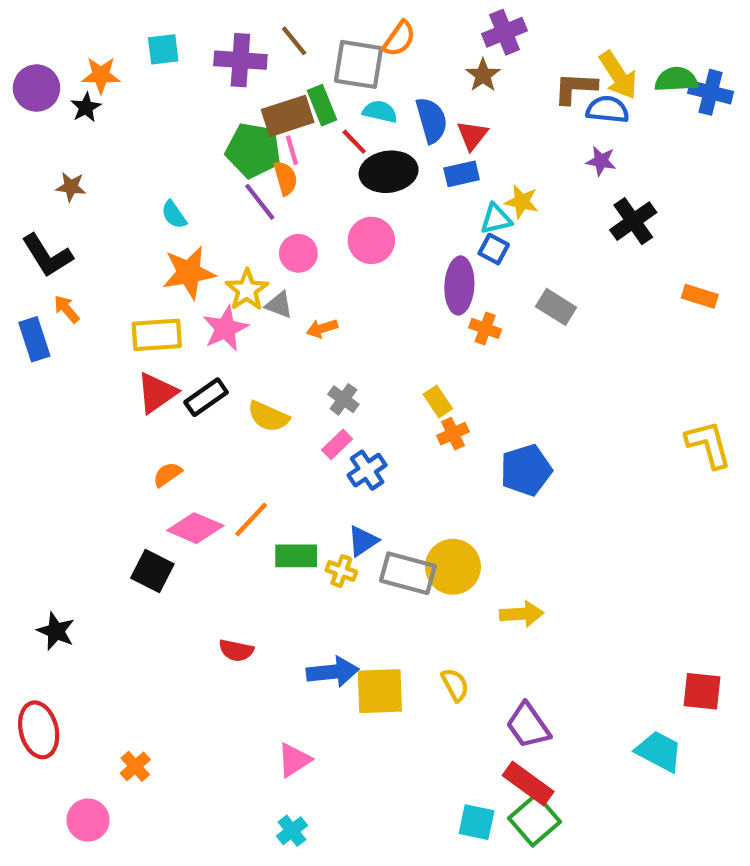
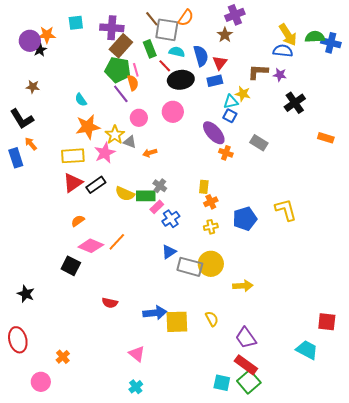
brown line: (294, 41) -> (152, 19), moved
purple circle: (37, 88) -> (30, 41), moved
brown L-shape: (575, 88) -> (258, 72), moved
brown rectangle: (288, 116) -> (121, 46), moved, turned -30
purple ellipse: (459, 286) -> (214, 133), turned -45
yellow rectangle: (438, 401) -> (204, 187), turned 40
yellow L-shape: (708, 444) -> (286, 210), moved
green rectangle: (296, 556) -> (146, 196), moved
yellow cross: (341, 571) -> (211, 227), moved, turned -32
pink triangle: (294, 760) -> (137, 354), turned -48

